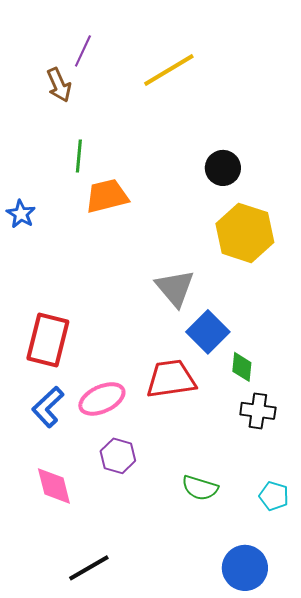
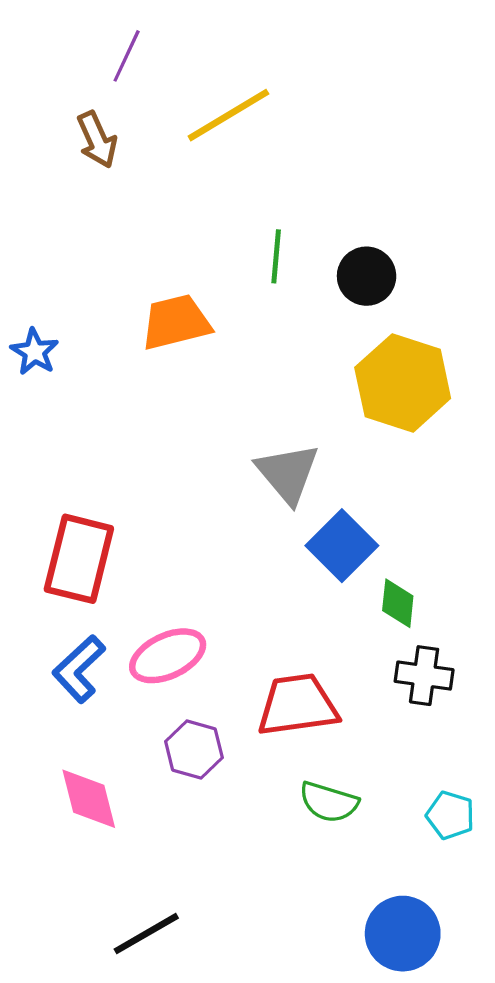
purple line: (83, 51) -> (127, 56), moved
yellow line: (169, 70) -> (228, 115), moved
green line: (79, 156) -> (276, 256), moved
red trapezoid: (171, 379) -> (297, 705), moved

